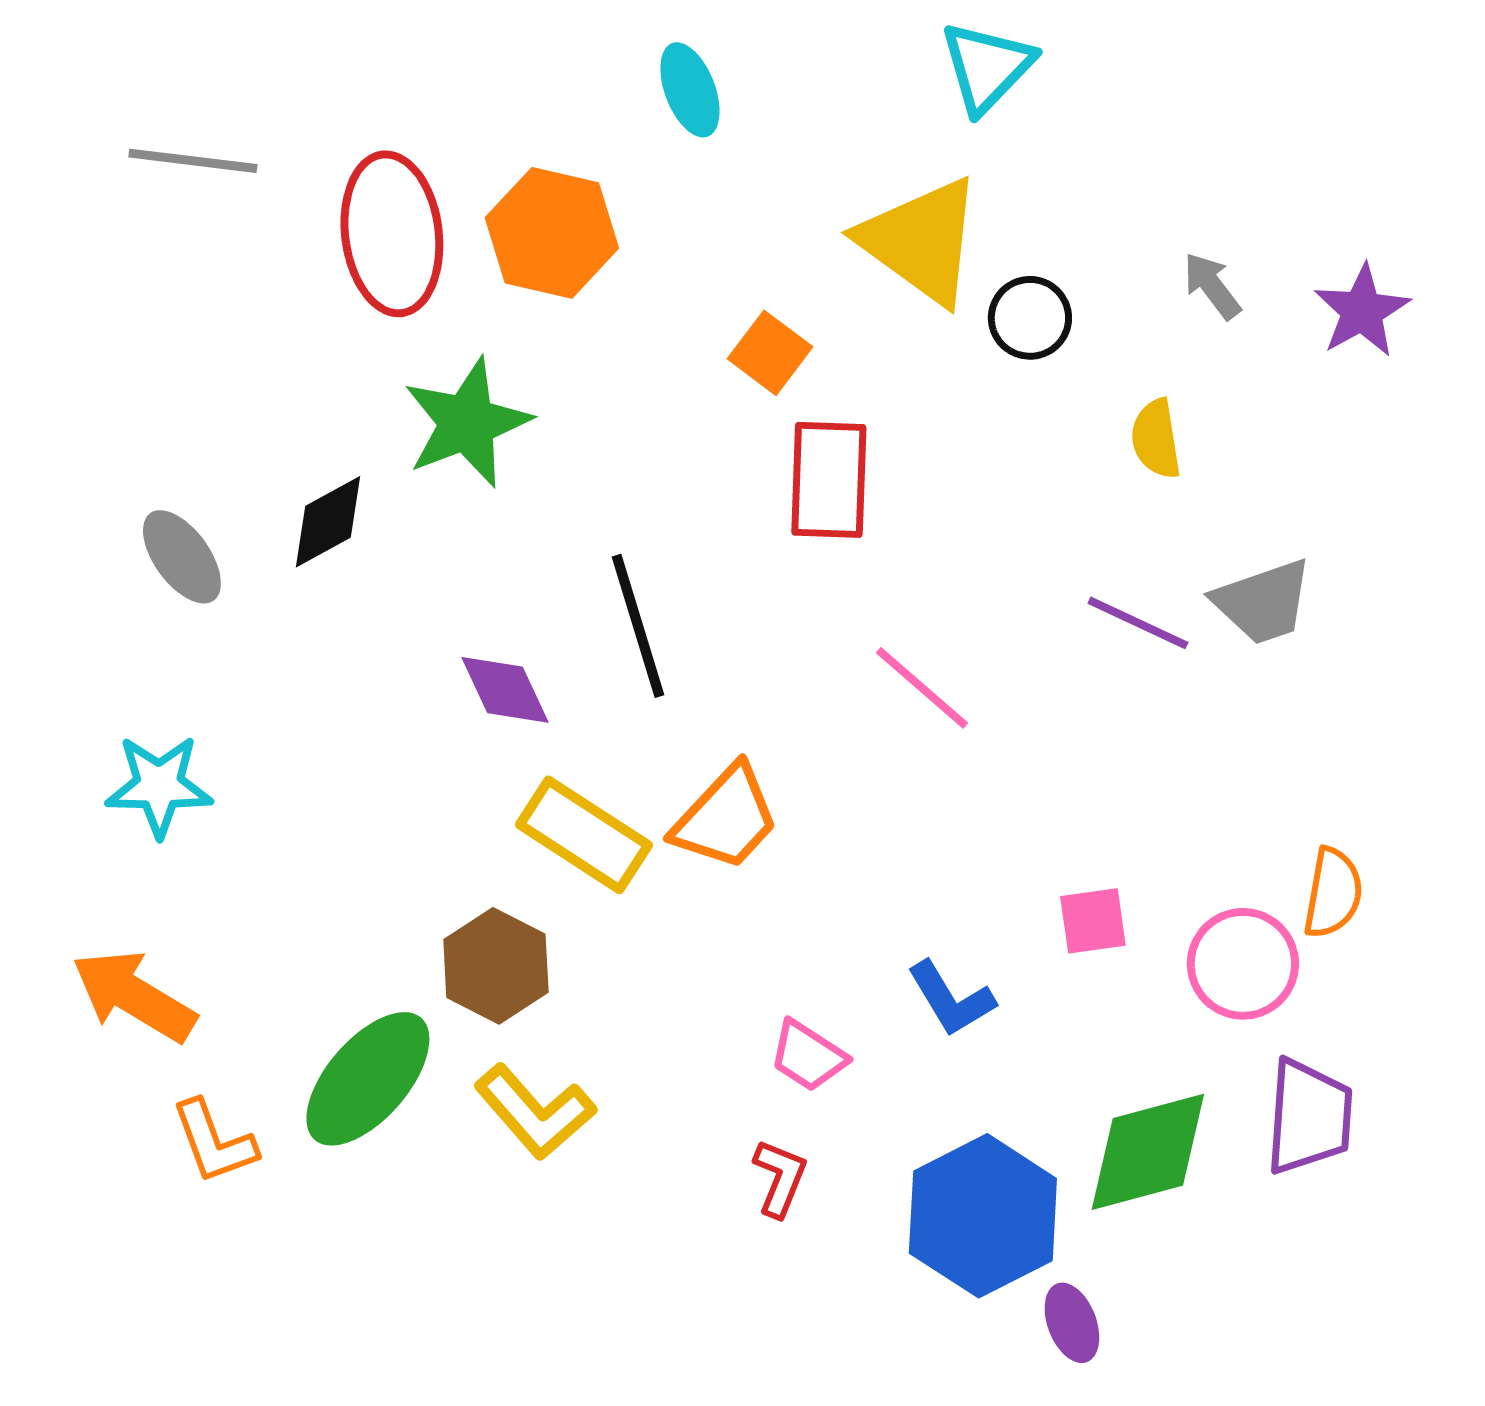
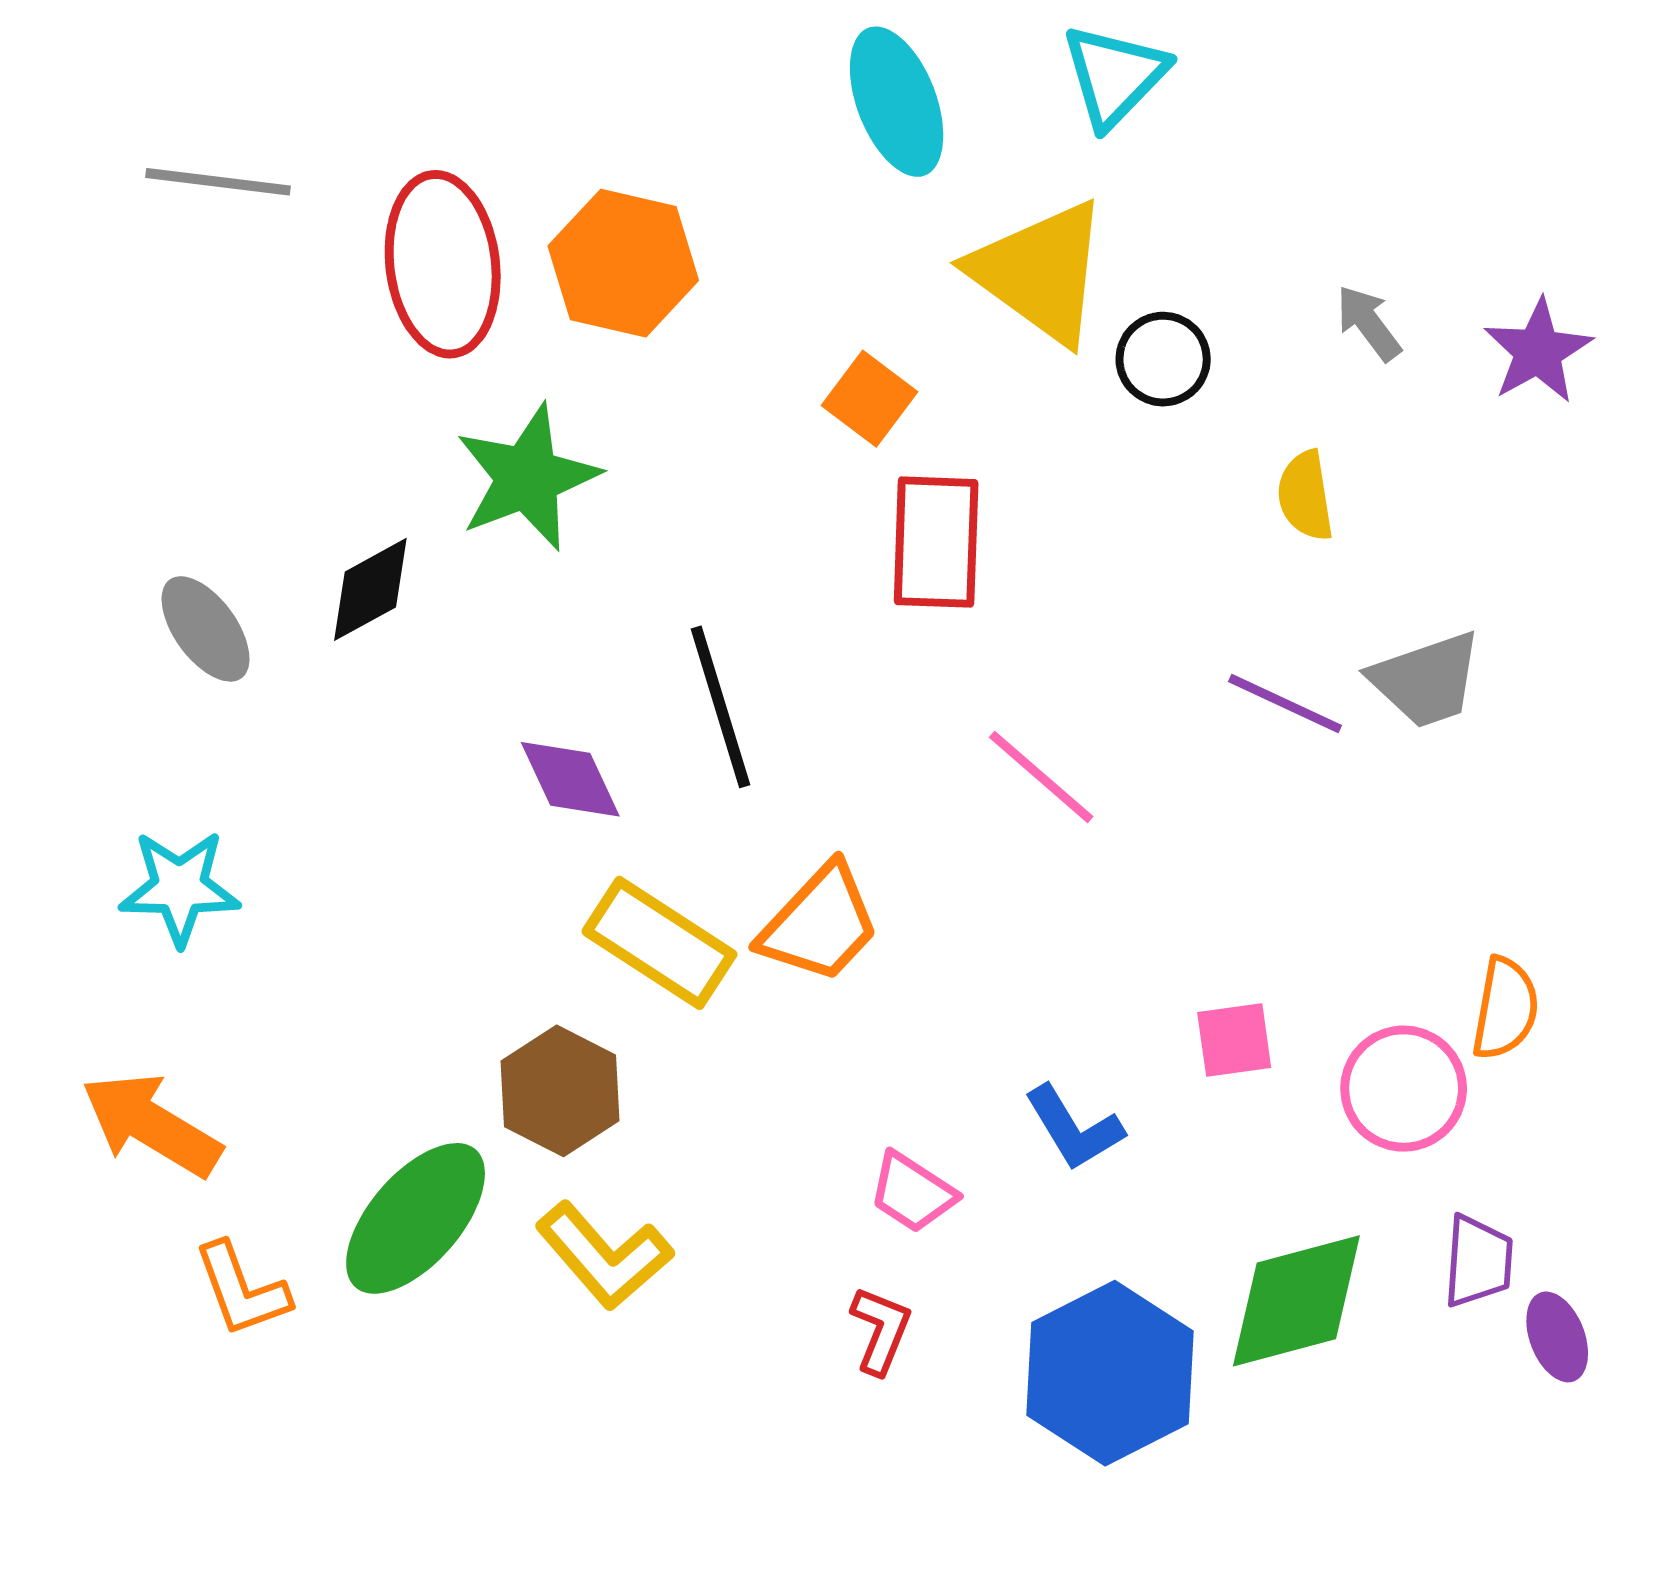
cyan ellipse: (690, 90) -> (897, 102), moved, size x1.4
purple trapezoid: (1309, 1117) -> (1478, 1261), size x0.7
purple ellipse: (1072, 1323) -> (1557, 1337), moved

